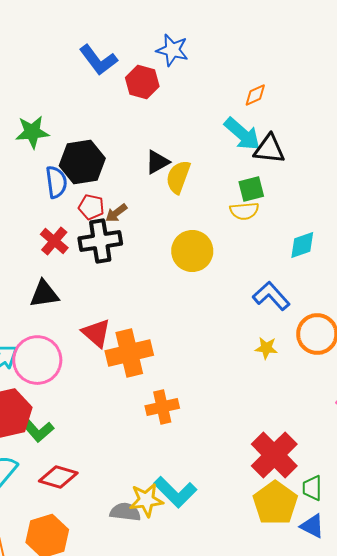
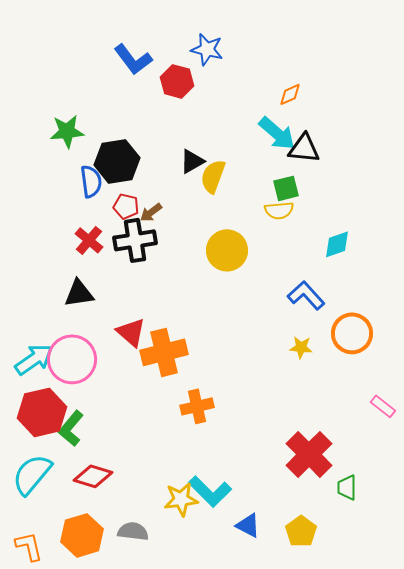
green L-shape: (36, 429) -> (71, 428), turned 81
yellow pentagon: (275, 503) -> (301, 531), moved, size x0.7
gray semicircle: (125, 512) -> (133, 531), moved
blue triangle: (312, 526) -> (248, 525), moved

